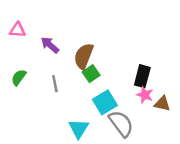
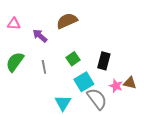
brown semicircle: (84, 56) -> (67, 21), moved, turned 45
black rectangle: (142, 76) -> (104, 61), moved
green semicircle: (19, 77) -> (15, 62), size x1.5
pink star: (145, 95) -> (116, 86), moved

